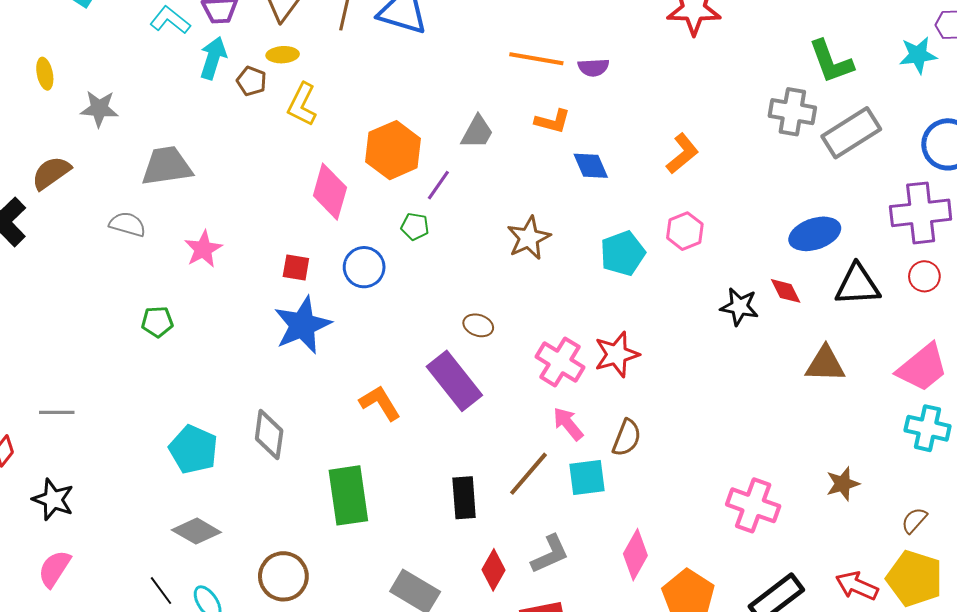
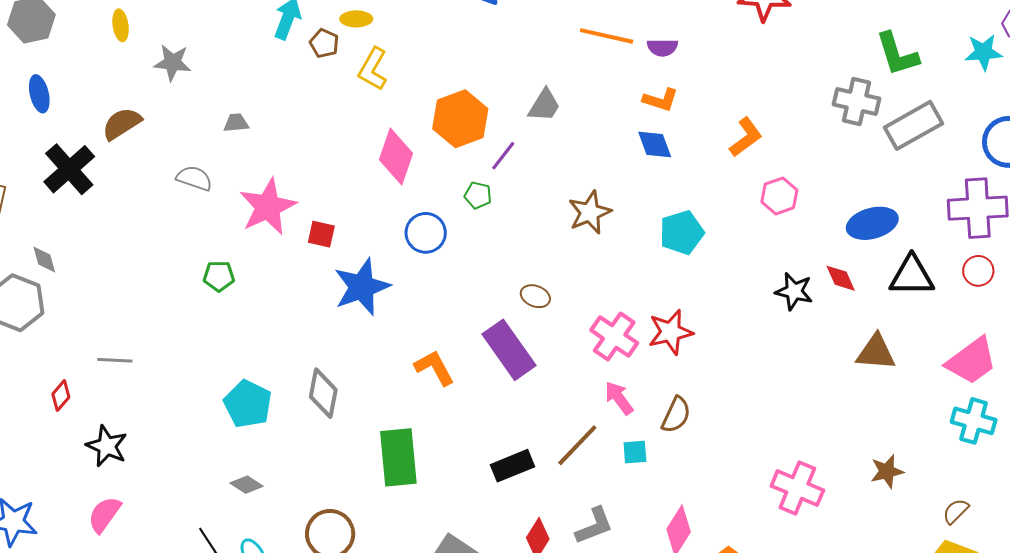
orange L-shape: (553, 121) -> (660, 100), moved
gray trapezoid: (167, 166) -> (236, 123), size x0.5
pink hexagon: (685, 231) -> (779, 196), moved
pink star: (203, 249) -> (268, 207), size x1.5
red square: (296, 268) -> (321, 234), moved
cyan square: (587, 478) -> (635, 452), size x0.7
black rectangle: (464, 498) -> (512, 466), turned 69
gray diamond: (196, 531) -> (247, 485), size x0.7

